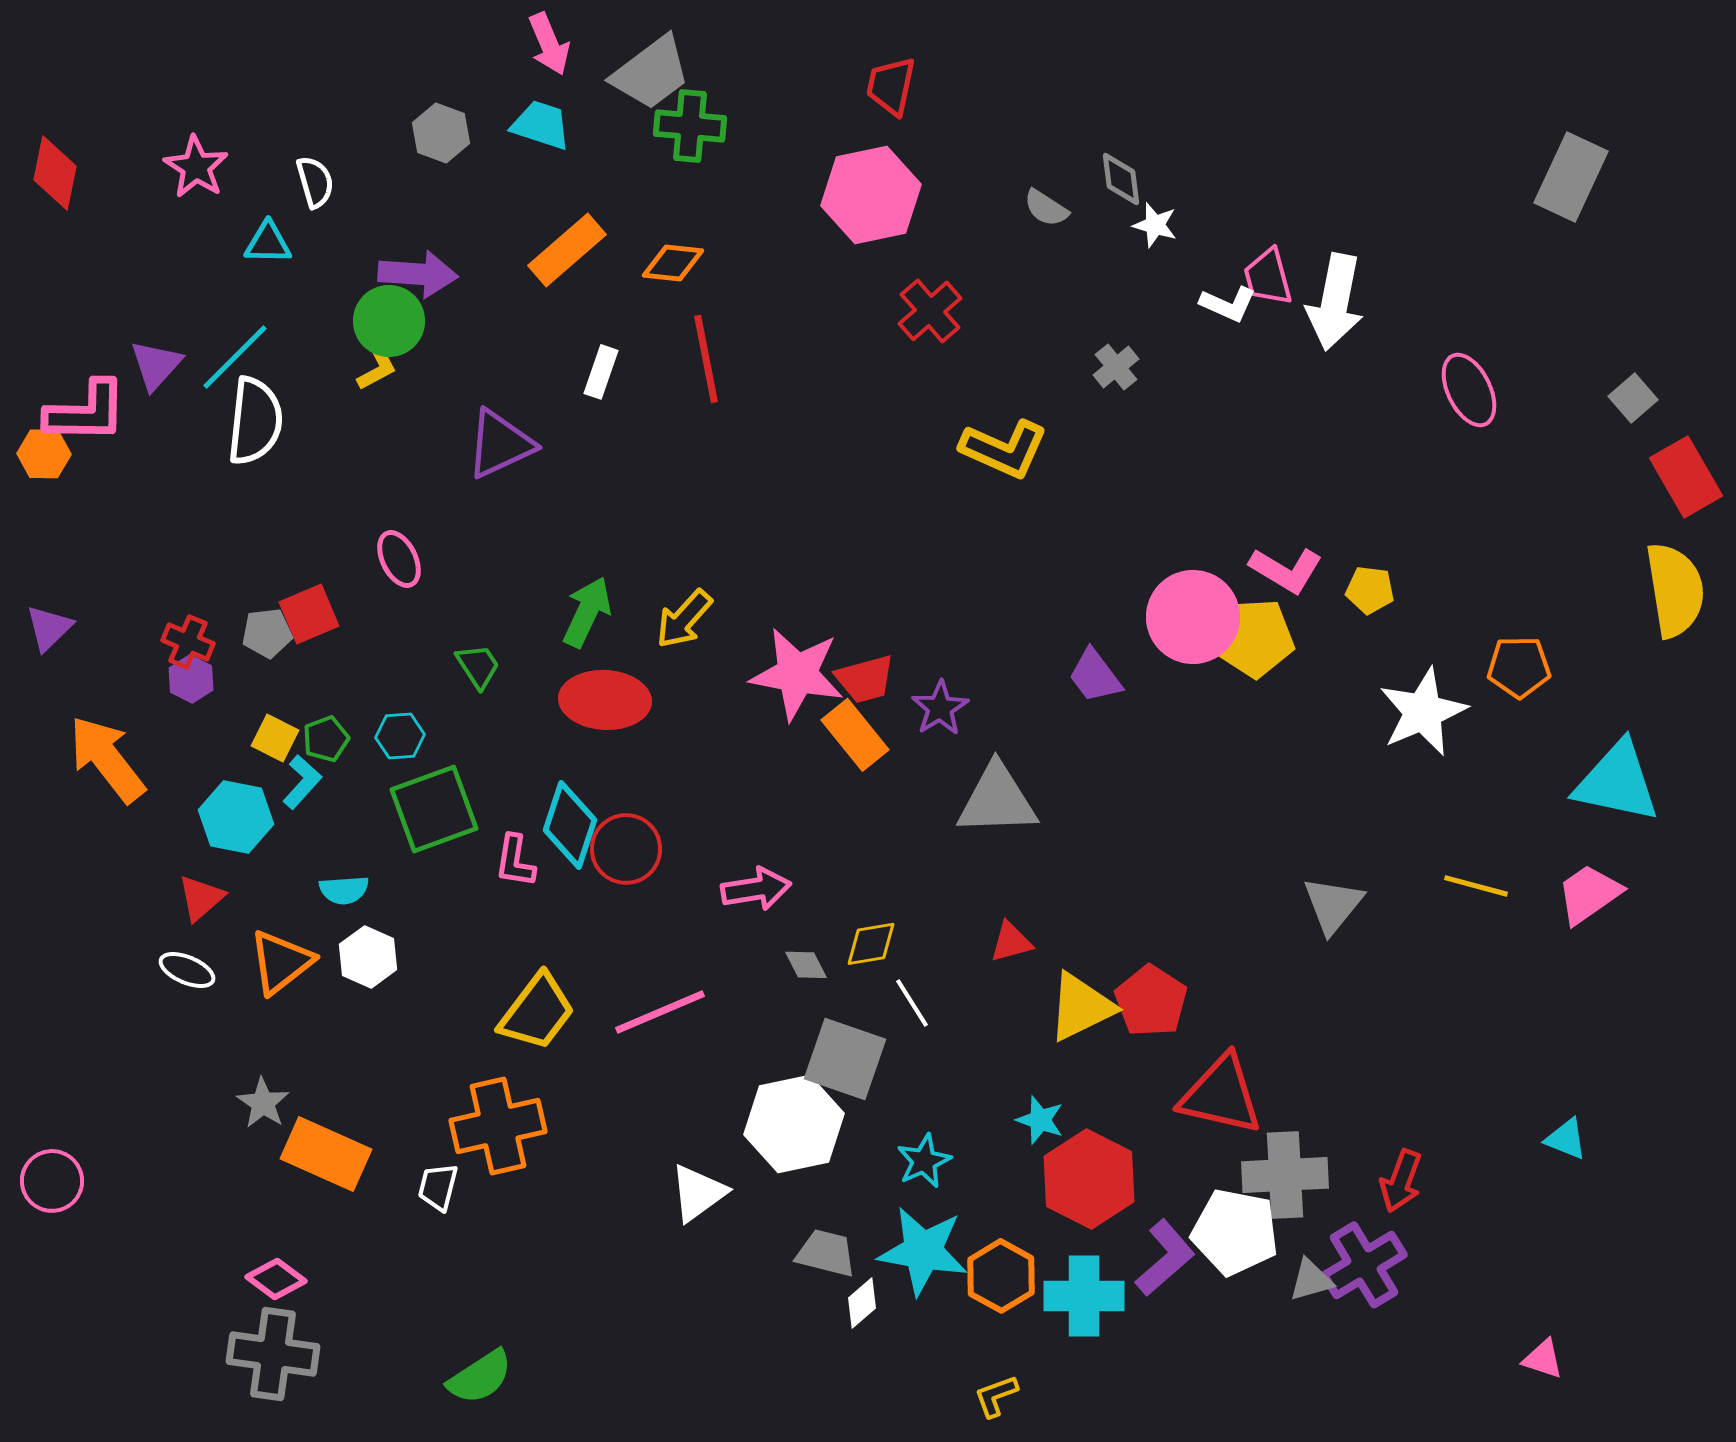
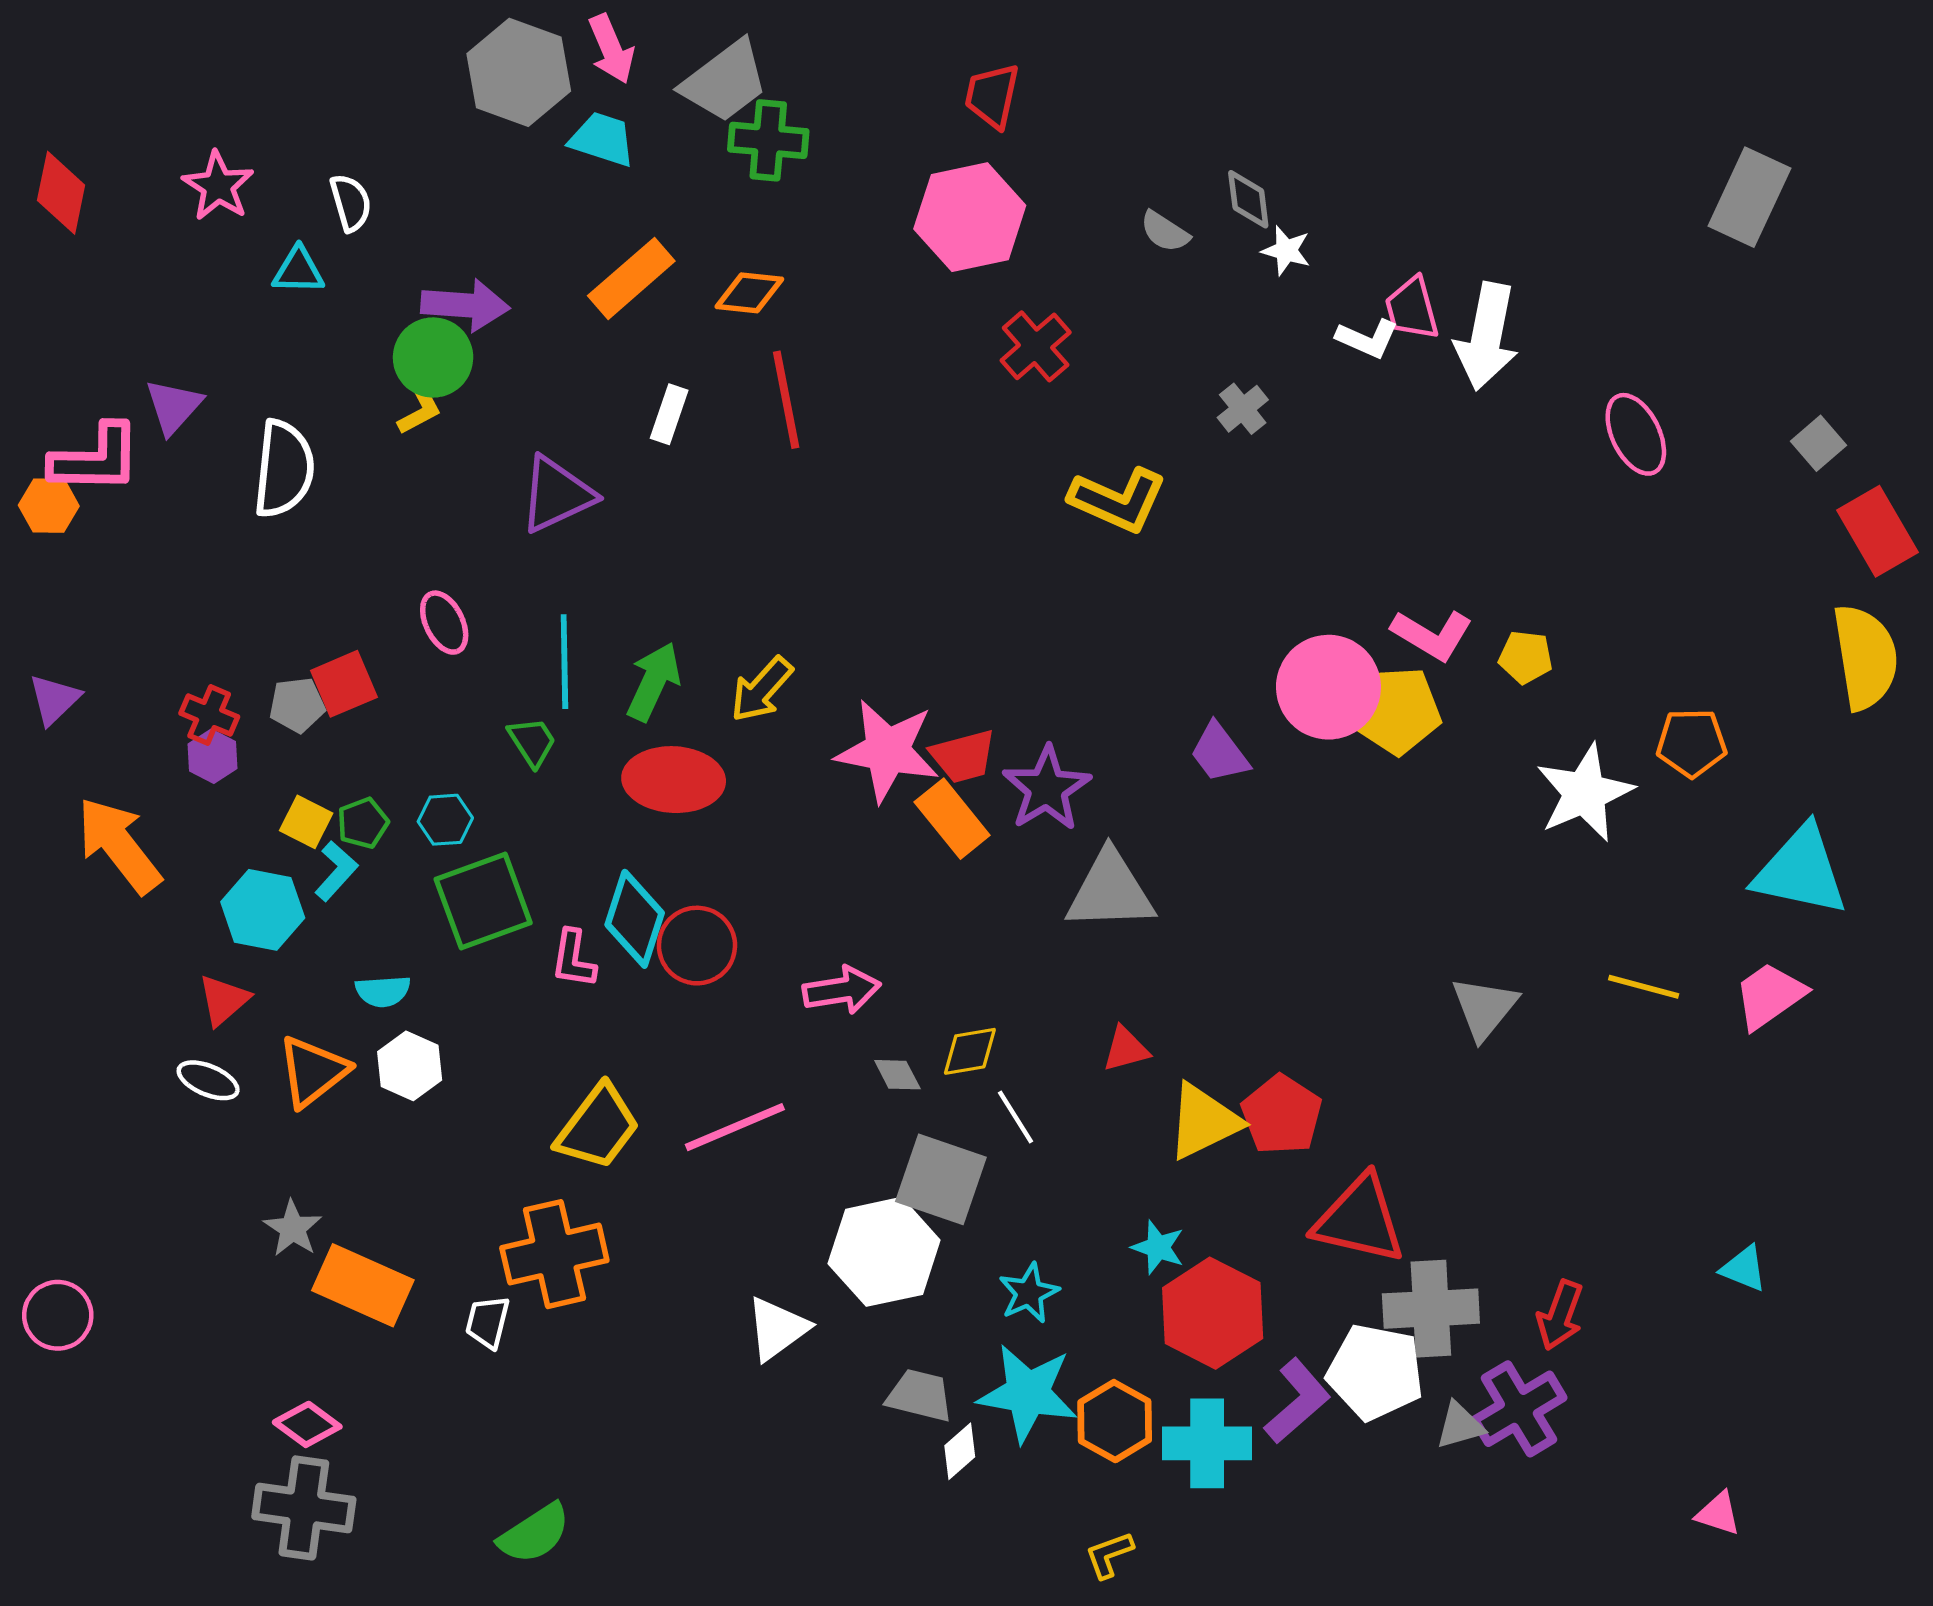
gray hexagon: (441, 133) -> (519, 72), moved, size x1.6
cyan line: (235, 357) -> (564, 662), moved, turned -46
purple star: (940, 708) -> (1047, 788), size x1.4

